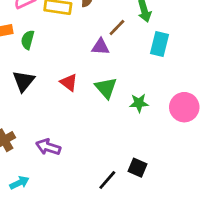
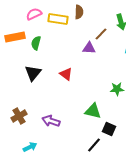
green triangle: (106, 88) -> (93, 111), moved, turned -36
black square: (138, 168) -> (109, 129), moved

